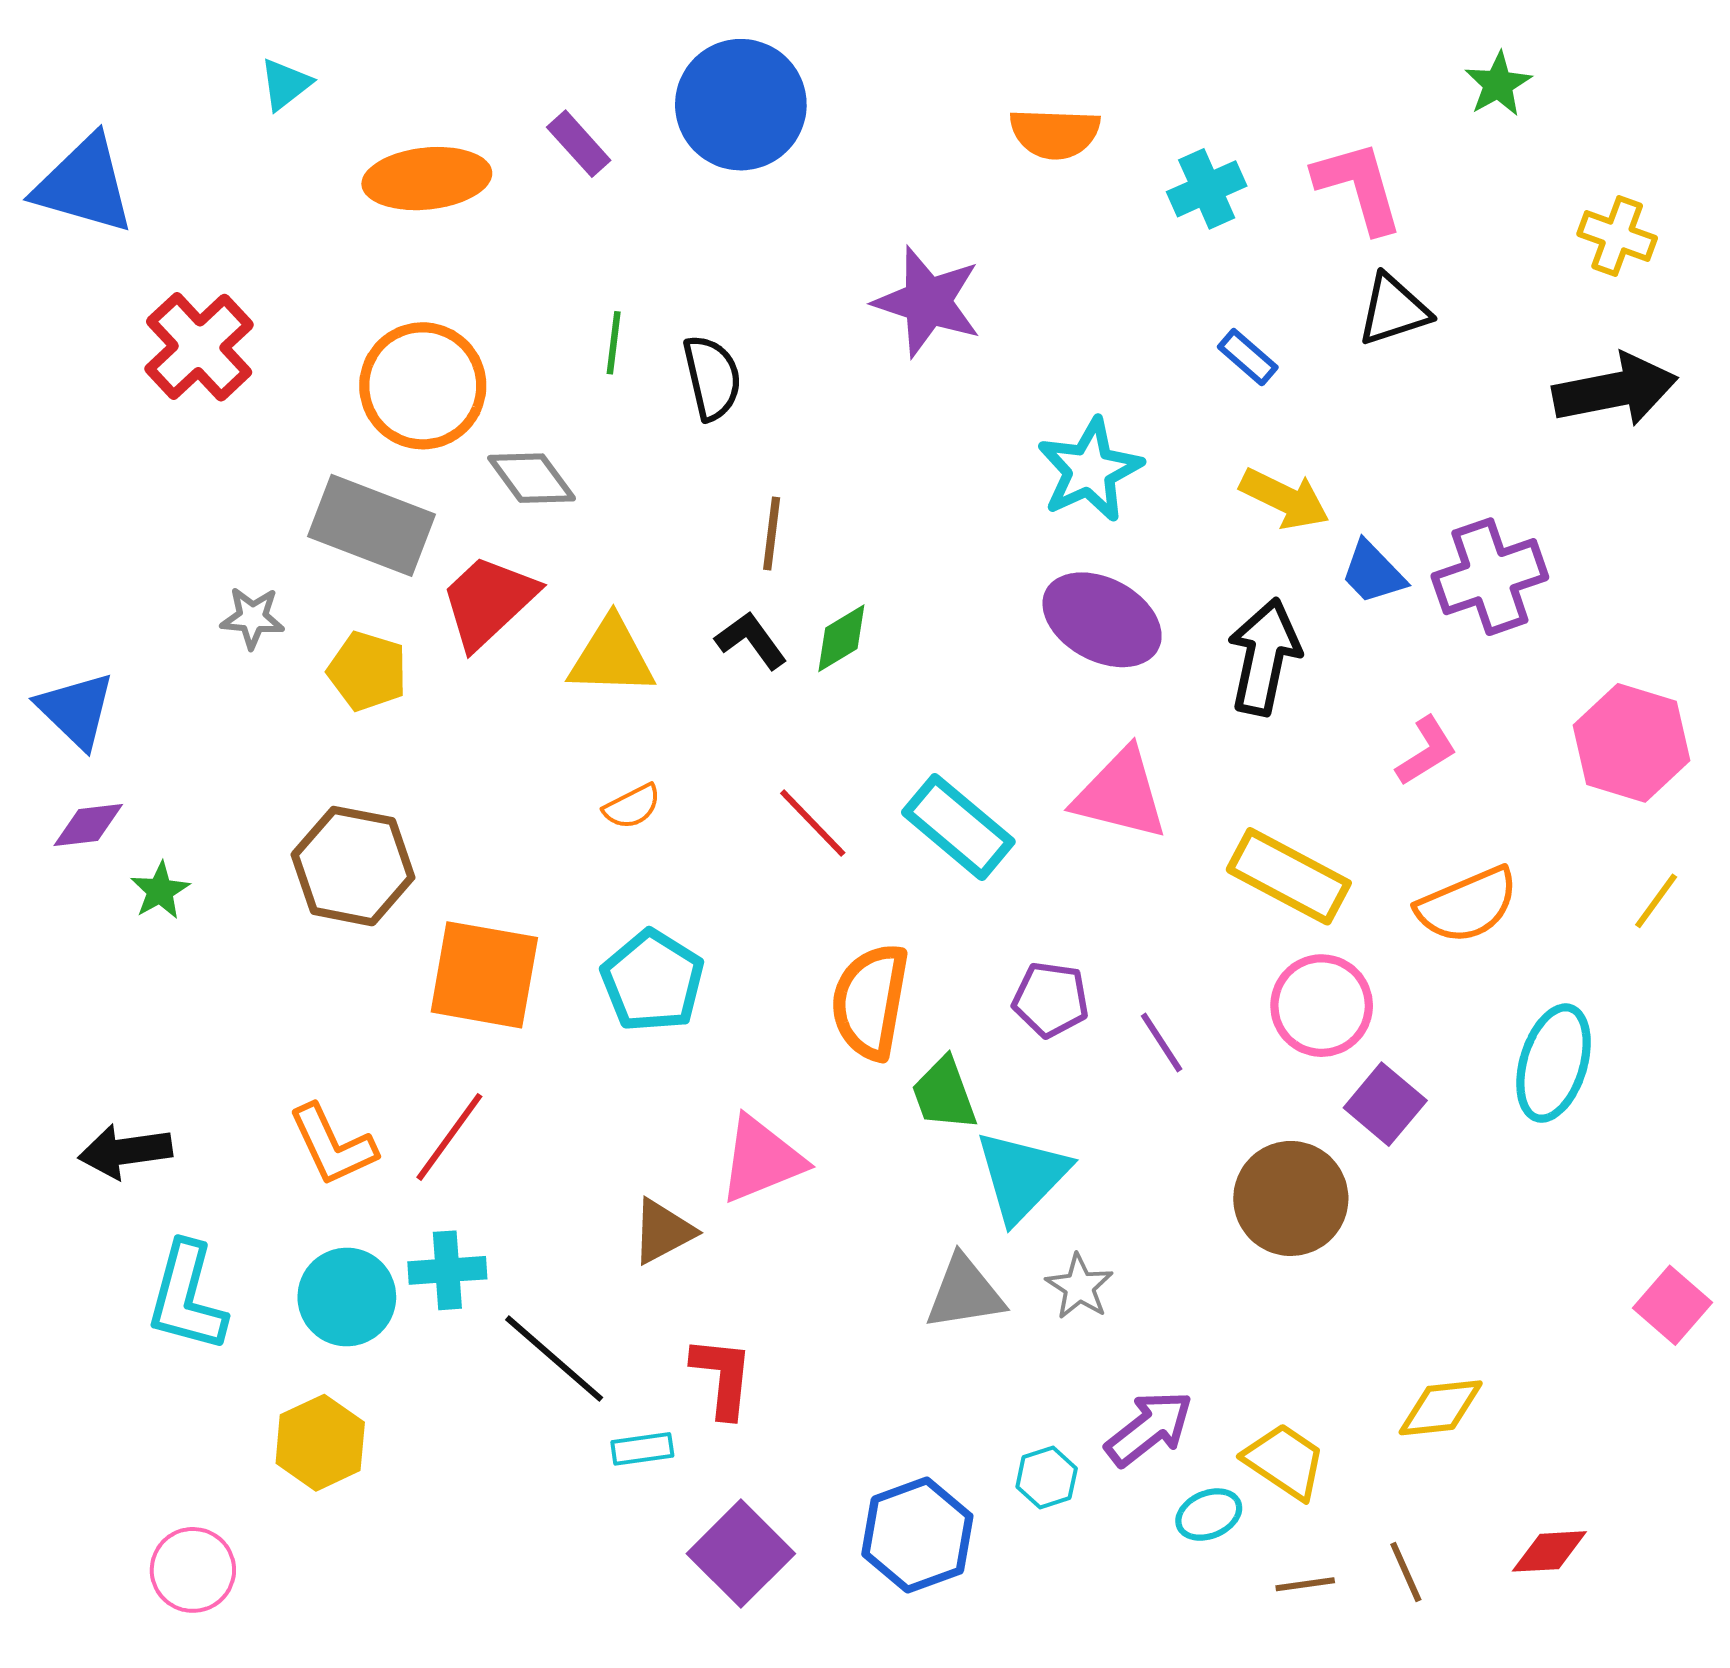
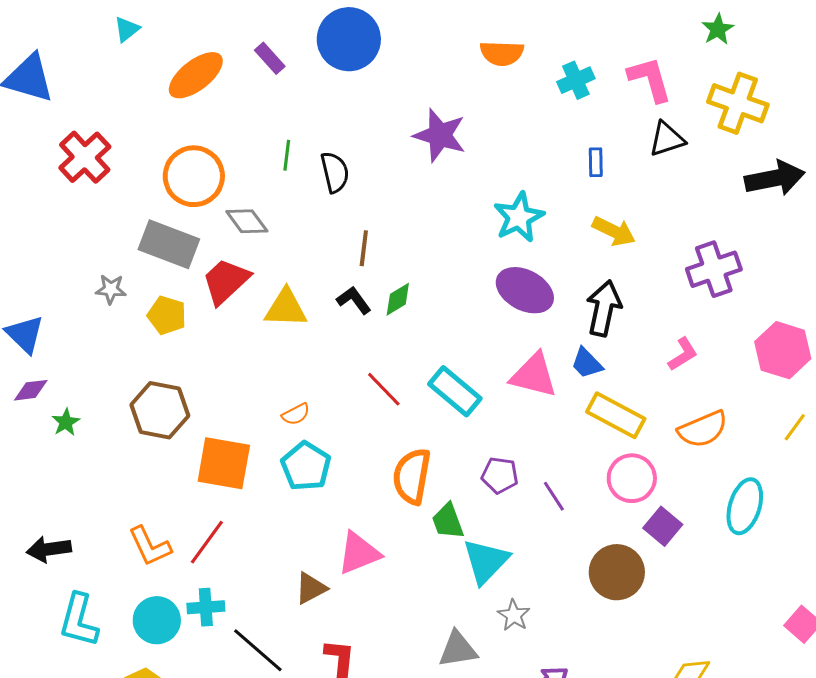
orange ellipse: (427, 179) -> (196, 75), turned -32
yellow cross: (1617, 236) -> (738, 103), moved, size x1.6
blue rectangle: (1248, 357) -> (596, 162), turned 48
blue trapezoid: (1373, 573) -> (587, 363), moved
orange semicircle: (632, 807) -> (296, 414), moved
gray triangle: (965, 1293) -> (458, 649), moved

